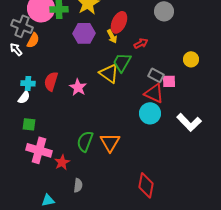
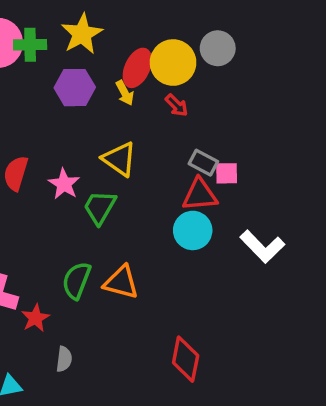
red arrow: (141, 43) -> (177, 105), turned 72
yellow circle: (191, 59) -> (173, 63), moved, size x1.6
green trapezoid: (122, 62) -> (100, 207), moved
red triangle: (154, 93) -> (200, 195), turned -30
orange triangle: (110, 142) -> (121, 282), turned -45

